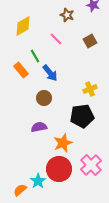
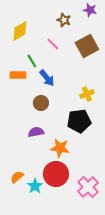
brown square: (90, 41) -> (87, 46), size x1.6
orange rectangle: (21, 70) -> (18, 75), turned -49
orange star: (63, 143) -> (60, 148), turned 30
pink cross: (91, 165) -> (88, 187), moved
orange semicircle: (20, 190) -> (17, 177), moved

